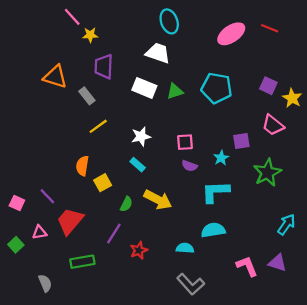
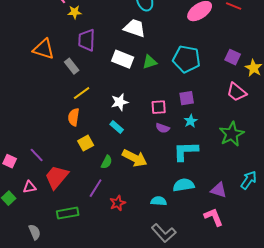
purple square: (241, 141) -> (187, 98), moved
orange semicircle: (82, 166) -> (74, 117), moved
purple triangle: (277, 263) -> (219, 190), moved

